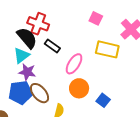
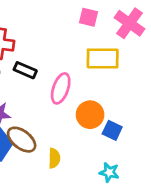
pink square: (96, 18) -> (89, 17), moved
orange circle: (79, 88) -> (90, 115), moved

